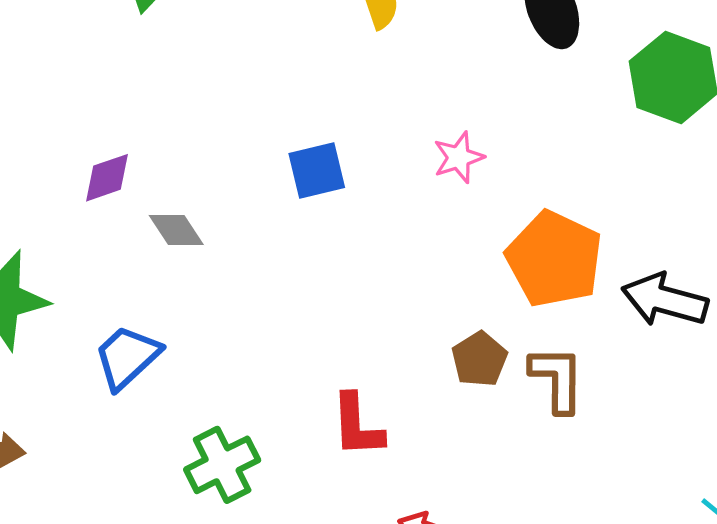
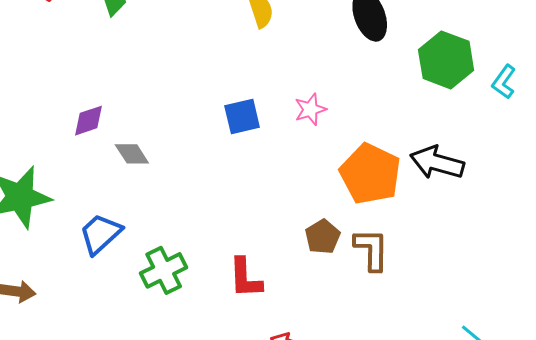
blue square: (317, 171) -> (242, 116), moved
black arrow: (665, 300) -> (437, 163), moved
green cross: (222, 465) -> (164, 270), moved

